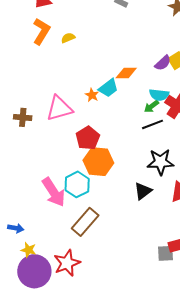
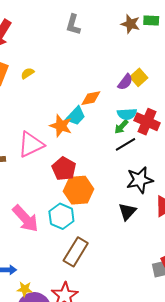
orange star: (92, 95) -> (61, 126), size x1.6
pink arrow: (54, 192) -> (25, 219), moved

